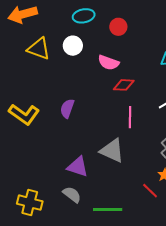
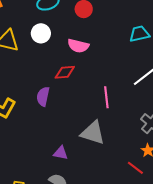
red diamond: (124, 85) -> (65, 72), moved
purple triangle: (78, 167) -> (61, 153), size x0.7

